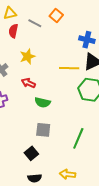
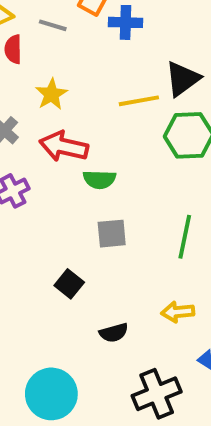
blue cross: (87, 40) -> (126, 22), moved
red arrow: (28, 83) -> (64, 146), size x1.6
black square: (31, 153) -> (69, 284), moved

